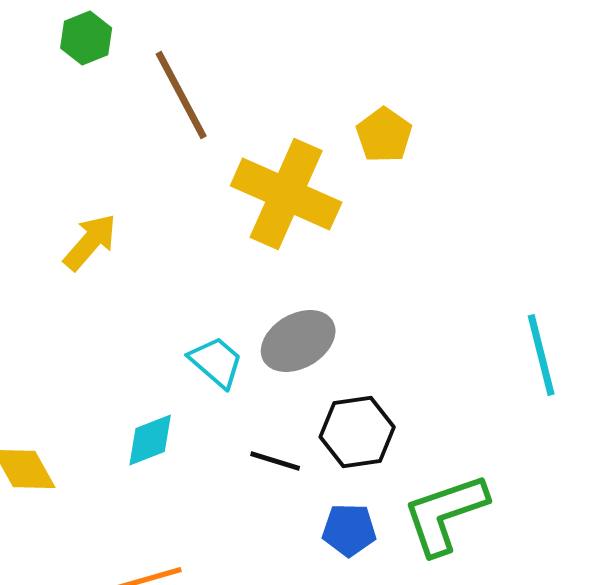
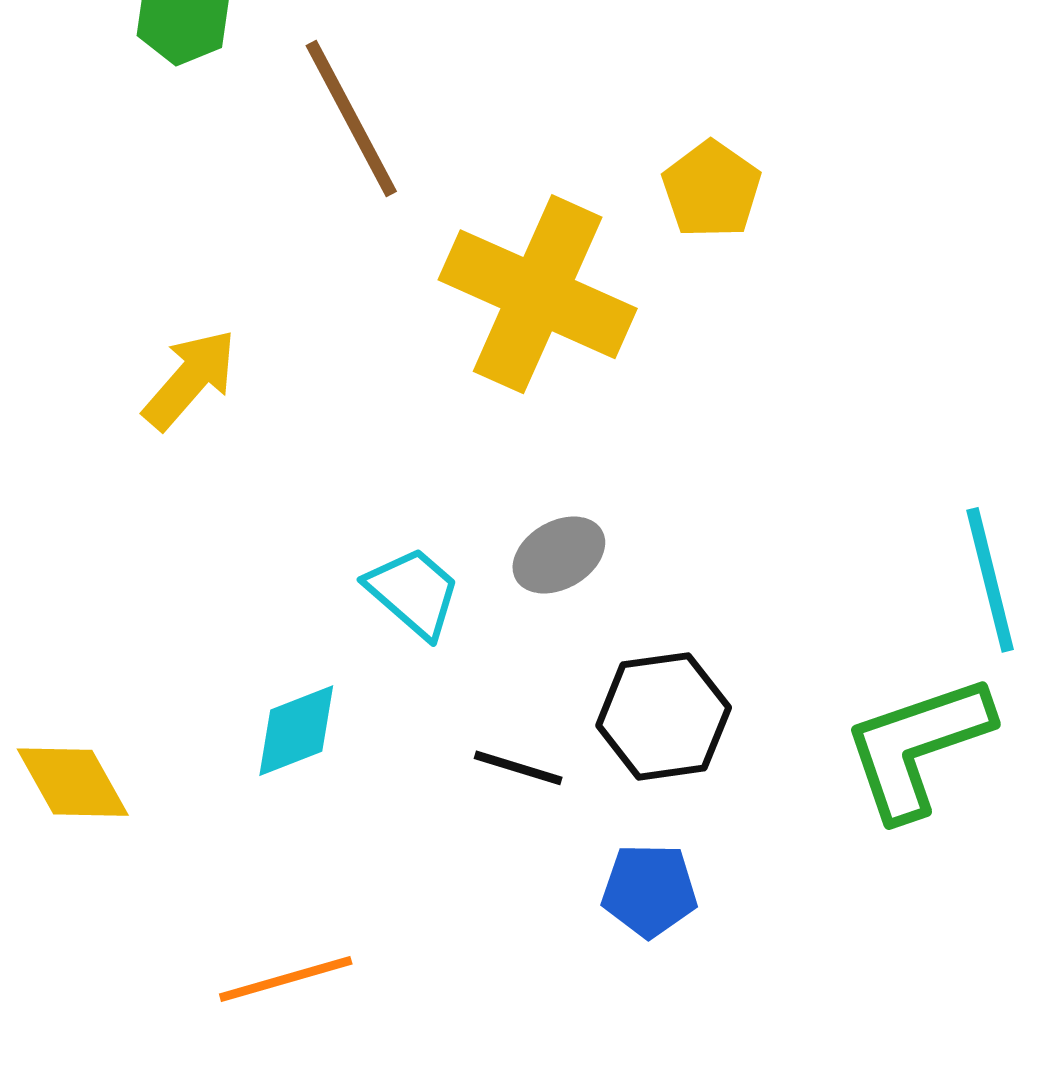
gray ellipse: (298, 341) -> (559, 555), size x0.7
green L-shape: (445, 514) -> (917, 747), moved

